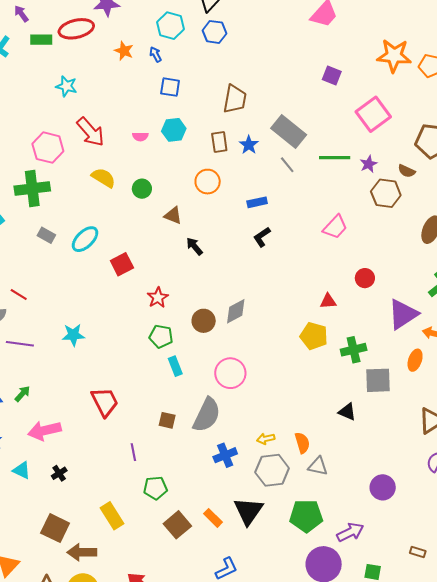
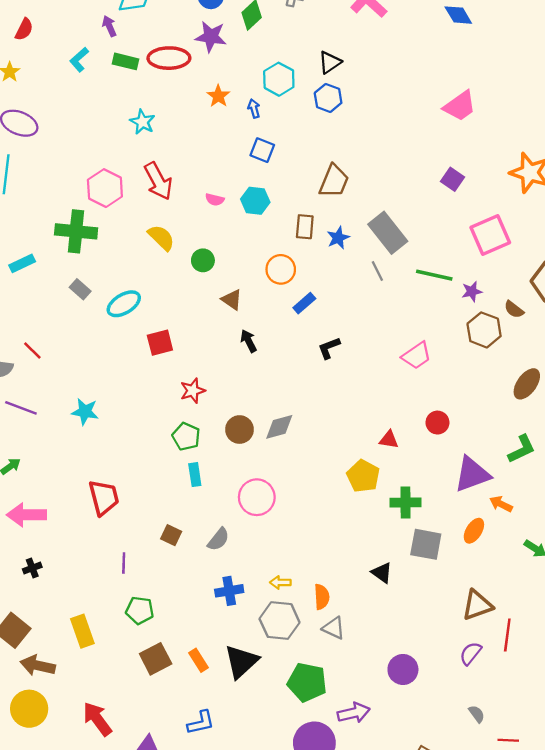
blue rectangle: (257, 202) -> (304, 303), moved, turned -42
gray semicircle: (207, 415) -> (218, 539), size x0.6

